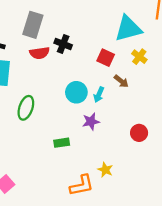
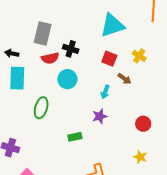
cyan triangle: (128, 29) -> (112, 25), moved
cyan circle: (76, 92) -> (67, 79), moved
yellow star: (105, 170) -> (140, 157), moved

